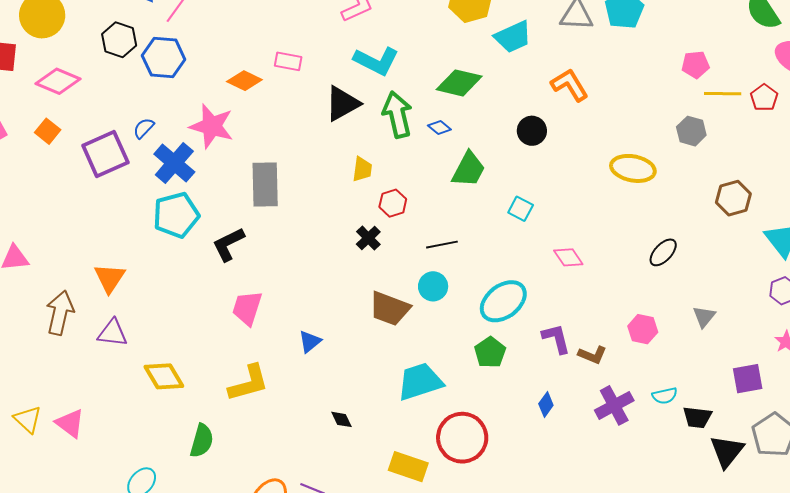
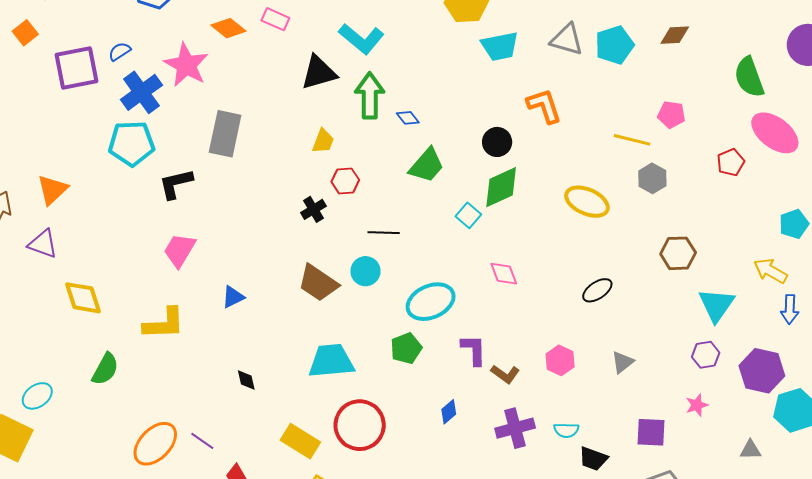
green diamond: (459, 83) -> (501, 187), moved, turned -51
yellow line: (723, 94) -> (632, 140), moved

